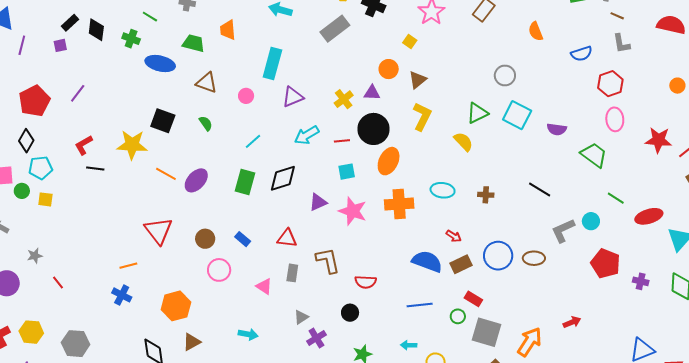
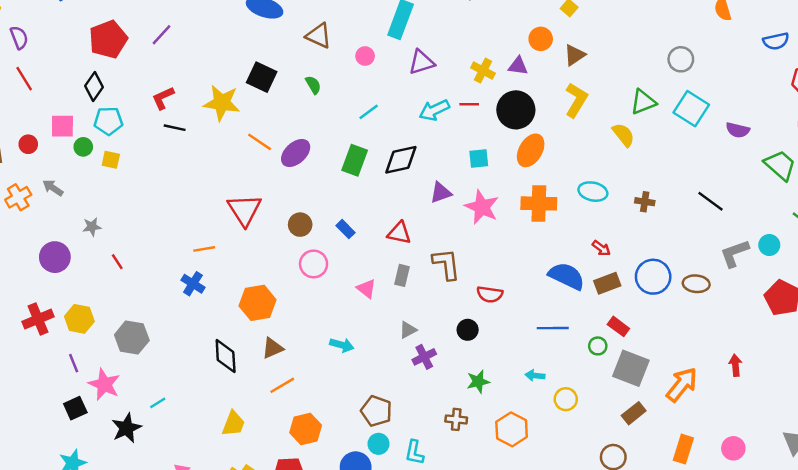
yellow cross: (344, 99) -> (483, 71), turned -30
red line: (342, 141) -> (469, 104), moved
red arrow: (572, 322) -> (735, 365), turned -78

